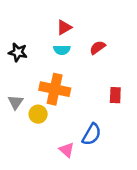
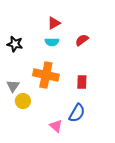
red rectangle: (115, 95) -> (82, 82), moved
yellow circle: (38, 114) -> (23, 101), moved

